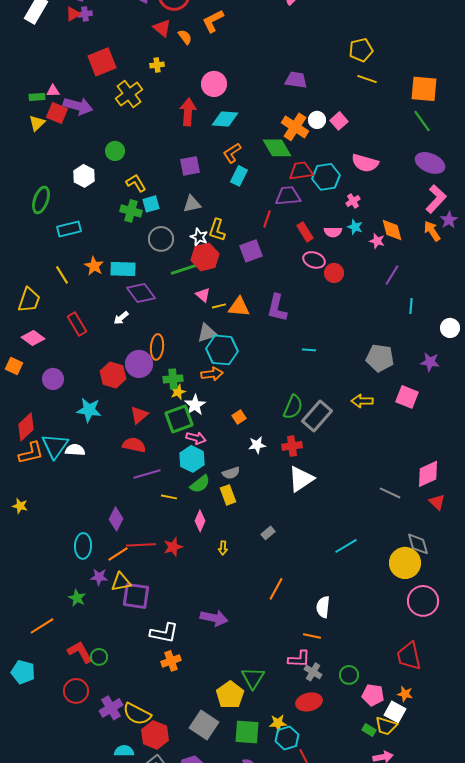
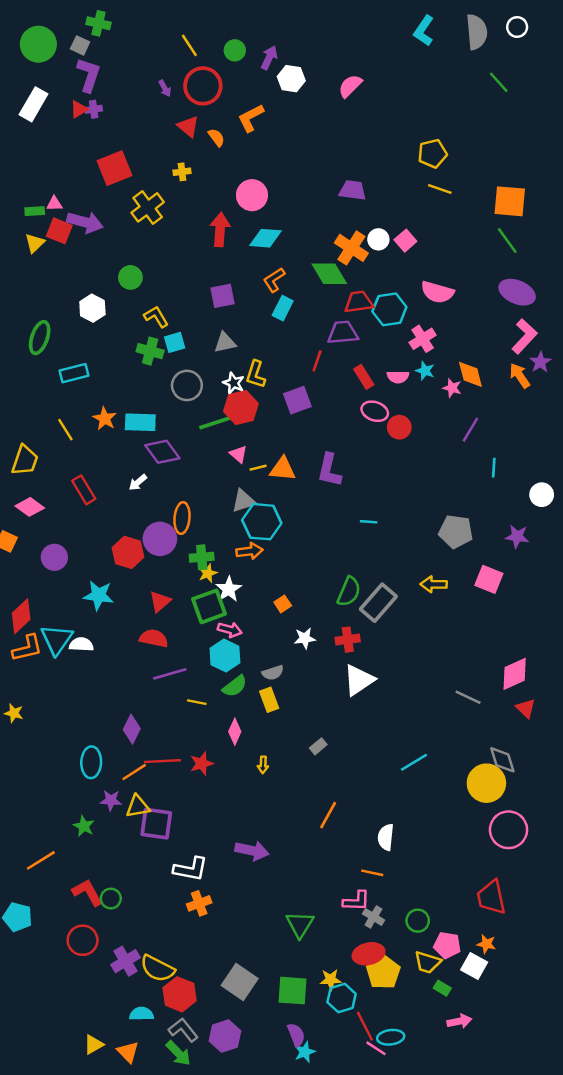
pink cross: (353, 201) -> (423, 339), size x1.5
yellow pentagon: (230, 695) -> (383, 972), moved
yellow trapezoid: (386, 726) -> (427, 962), moved

